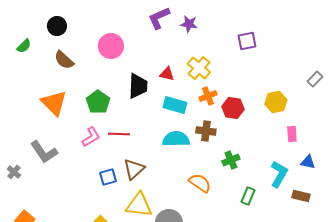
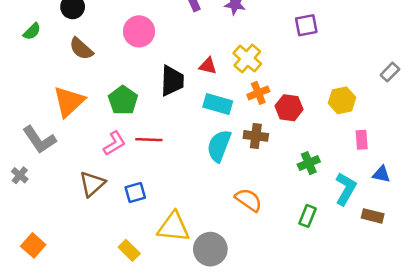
orange triangle: (54, 103) -> (69, 102), turned 32
cyan semicircle: (176, 139) -> (219, 146), turned -68
gray L-shape: (44, 152) -> (39, 140), moved
green cross: (231, 160) -> (309, 163), moved
brown triangle: (134, 169) -> (92, 184), moved
gray cross: (14, 172) -> (20, 175), moved

